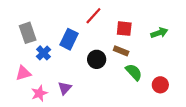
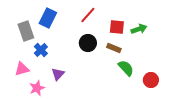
green arrow: (159, 33) -> (139, 29), moved
blue rectangle: (69, 39) -> (48, 18), moved
black circle: (97, 59) -> (88, 43), moved
purple triangle: (65, 88) -> (58, 74), moved

